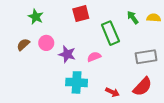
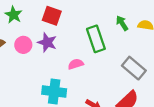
red square: (81, 14) -> (52, 16), moved, turned 30
purple star: (67, 54) -> (47, 42), moved
gray rectangle: (146, 57) -> (134, 68), turned 45

